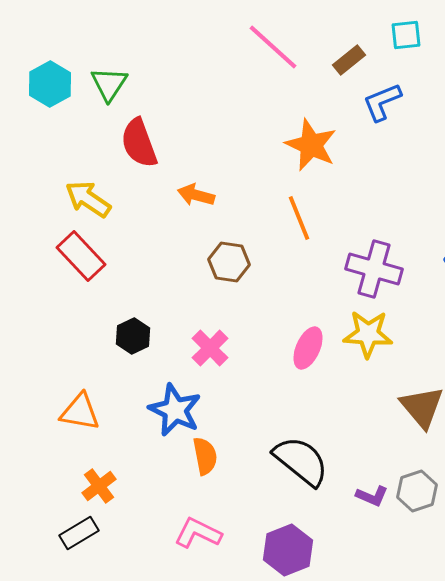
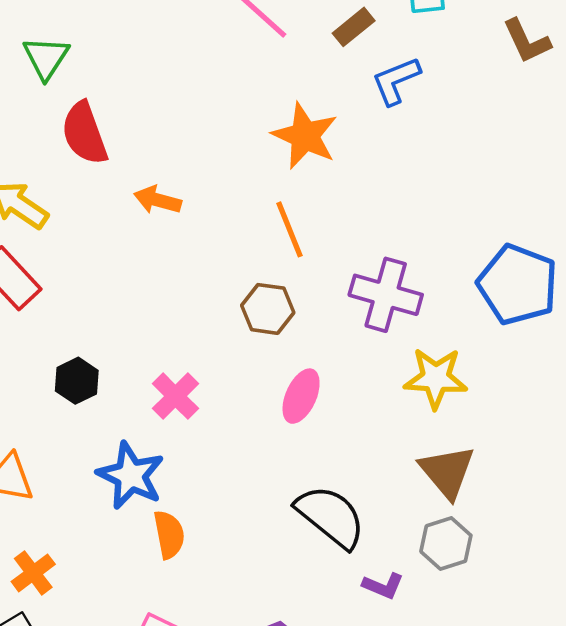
brown hexagon: (229, 262) -> (268, 309), moved
yellow star: (368, 334) -> (436, 378), moved
black semicircle: (301, 461) -> (331, 517), moved
gray hexagon: (417, 491) -> (446, 543), moved

